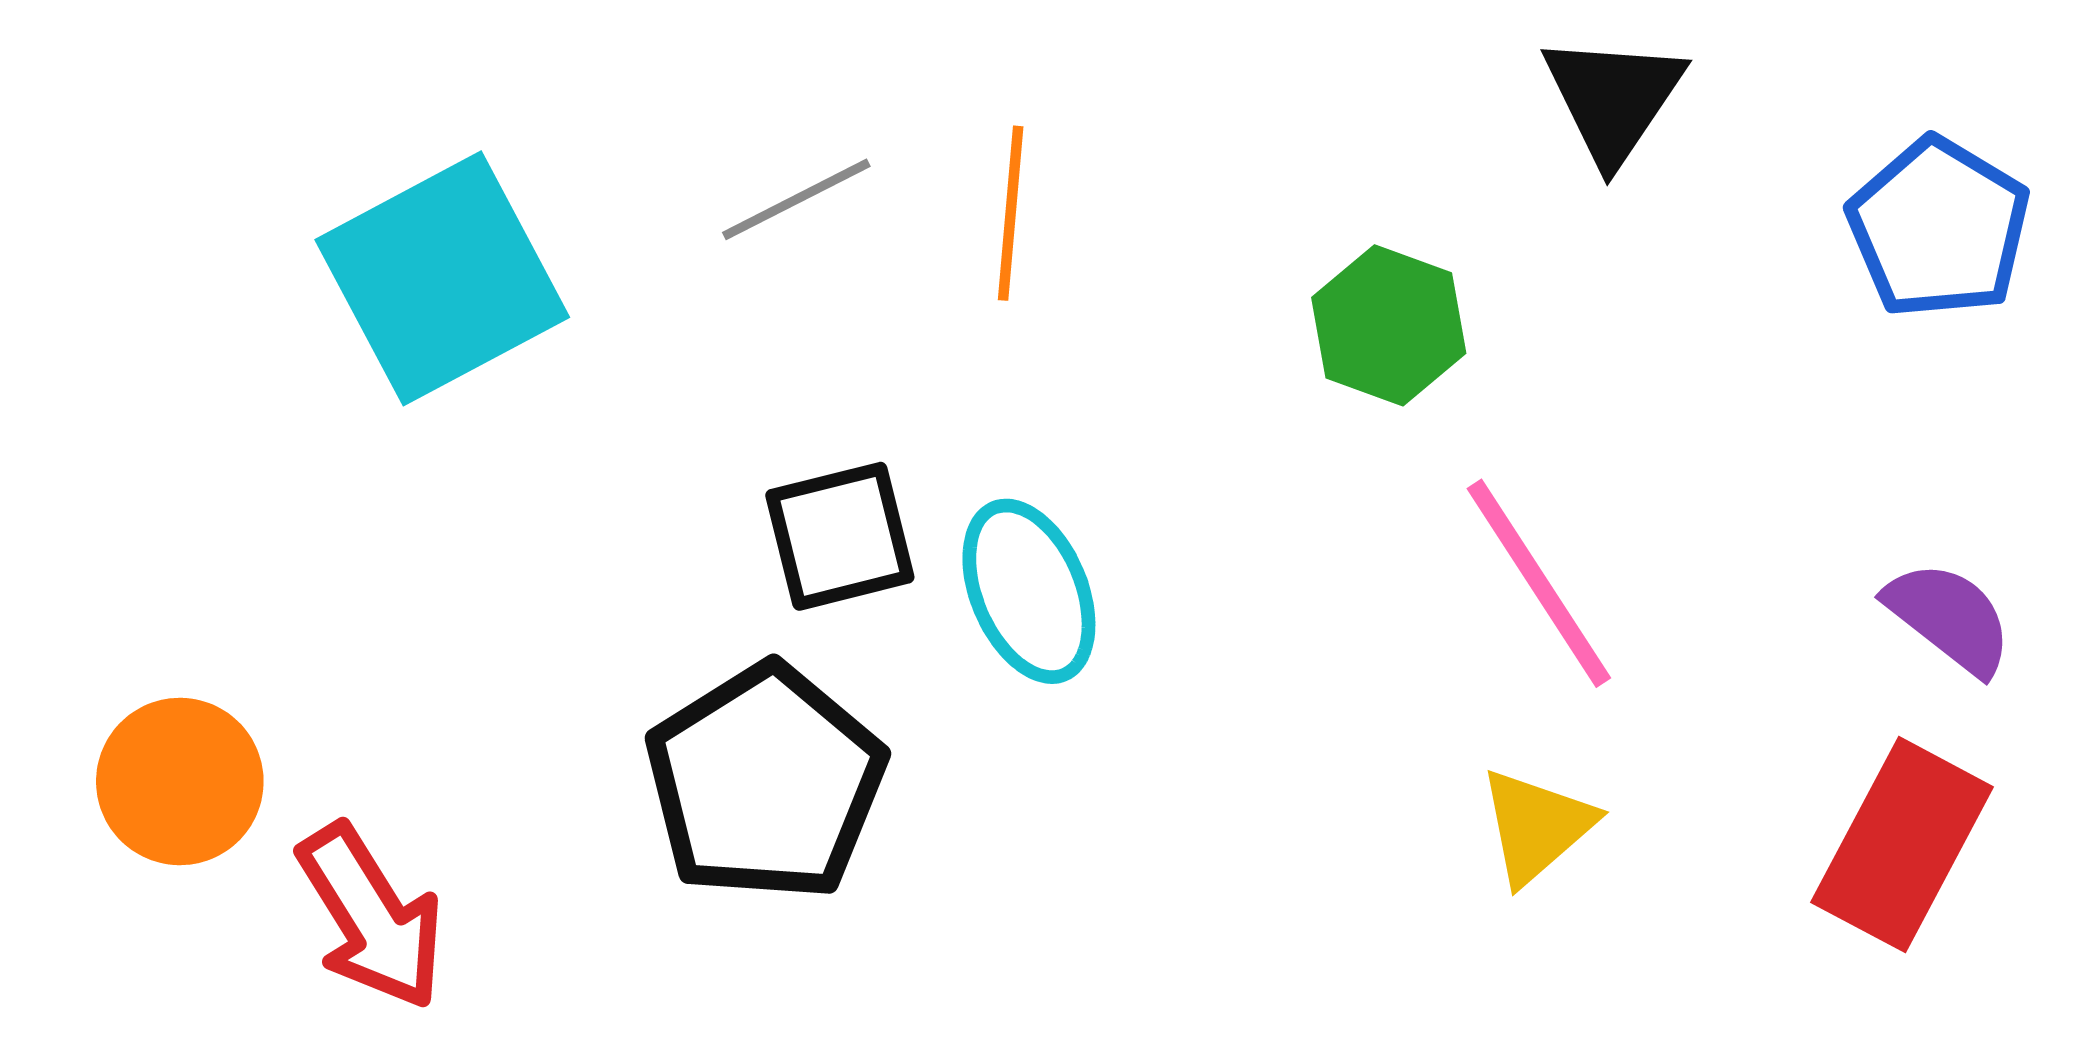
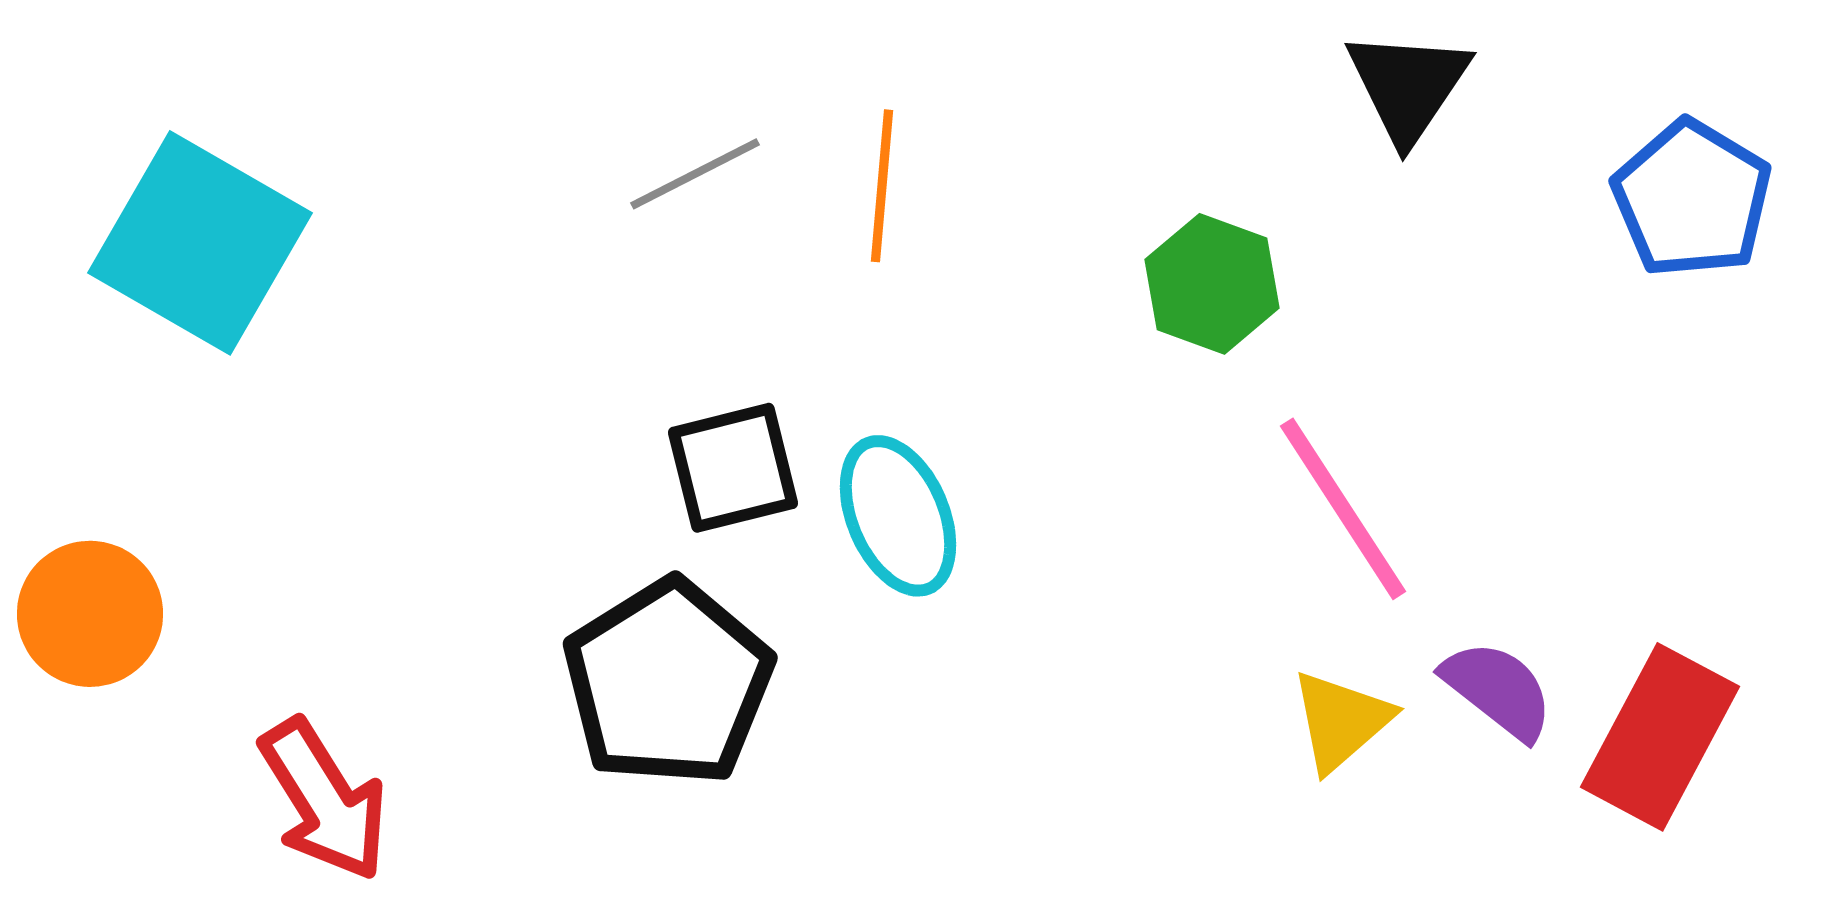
cyan square: (442, 278) -> (200, 243), moved, turned -32
purple semicircle: (1949, 618) -> (1498, 690), moved
orange circle: (180, 781) -> (90, 614), moved

